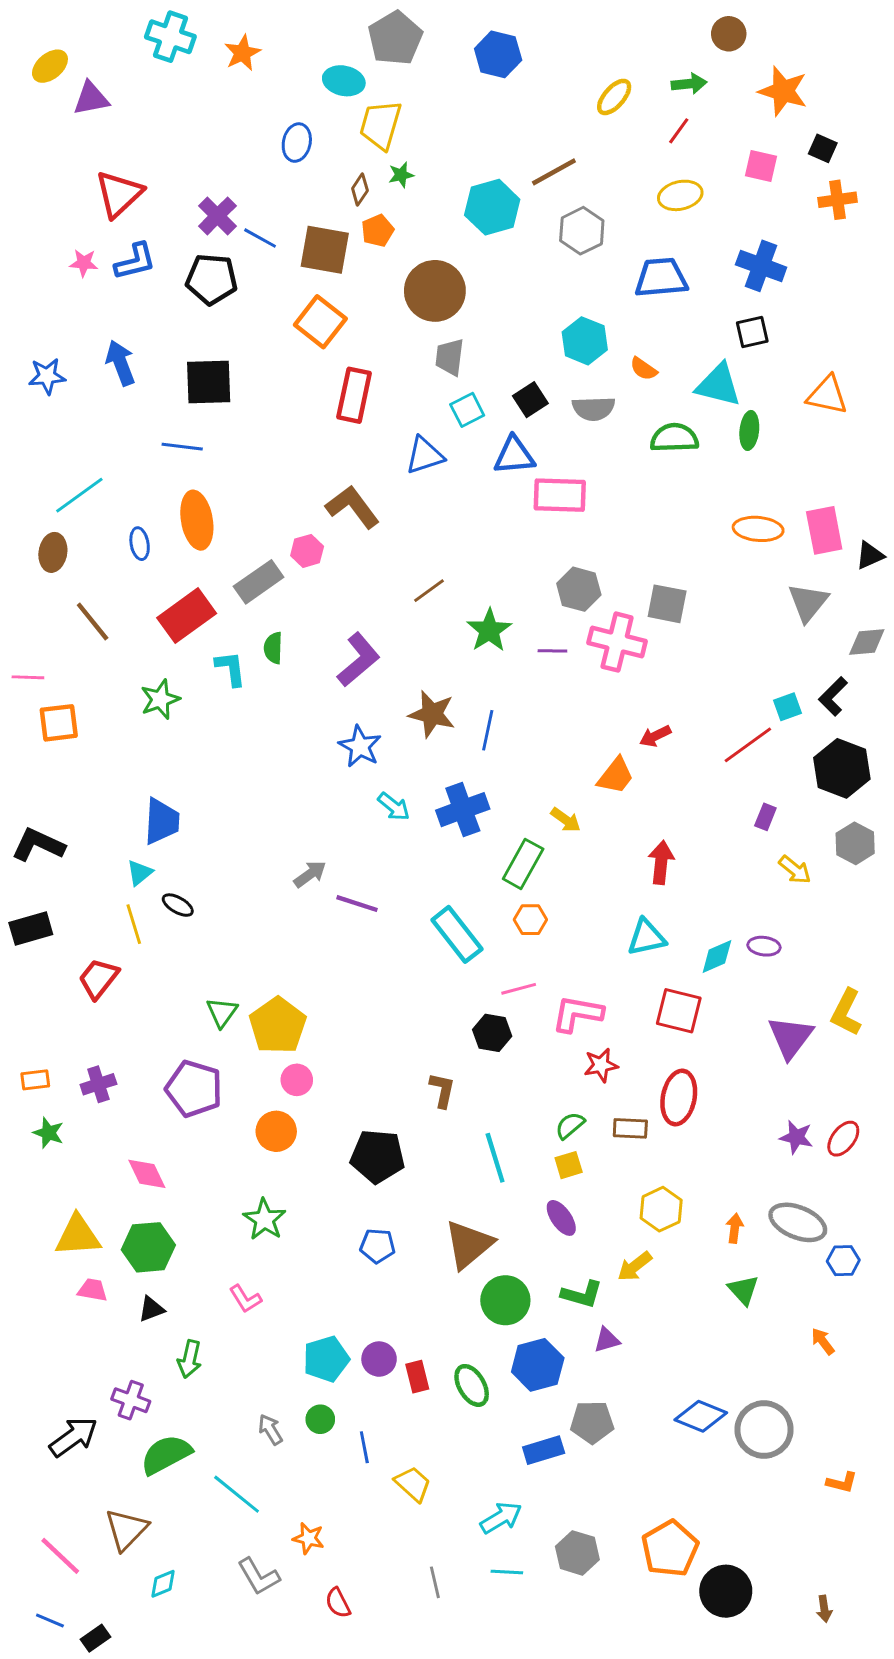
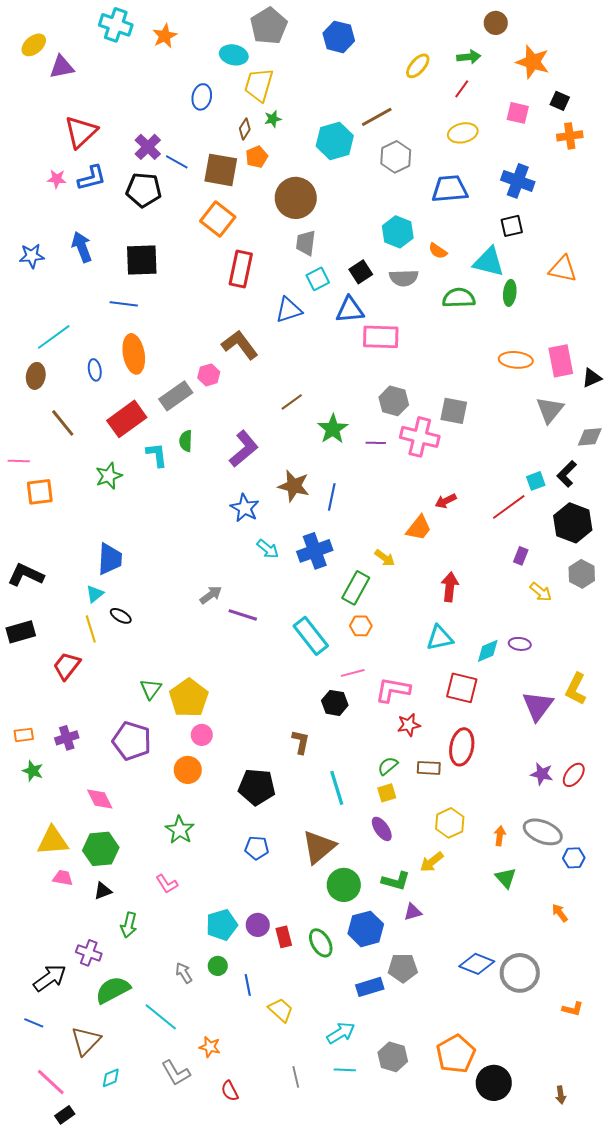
pink line: (60, 1556) -> (51, 1082), moved
blue line: (50, 1621) -> (34, 1023), moved

